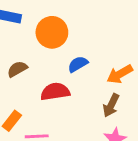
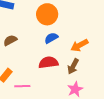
orange circle: (52, 32) -> (47, 14), moved
red semicircle: (55, 92) -> (48, 63), moved

